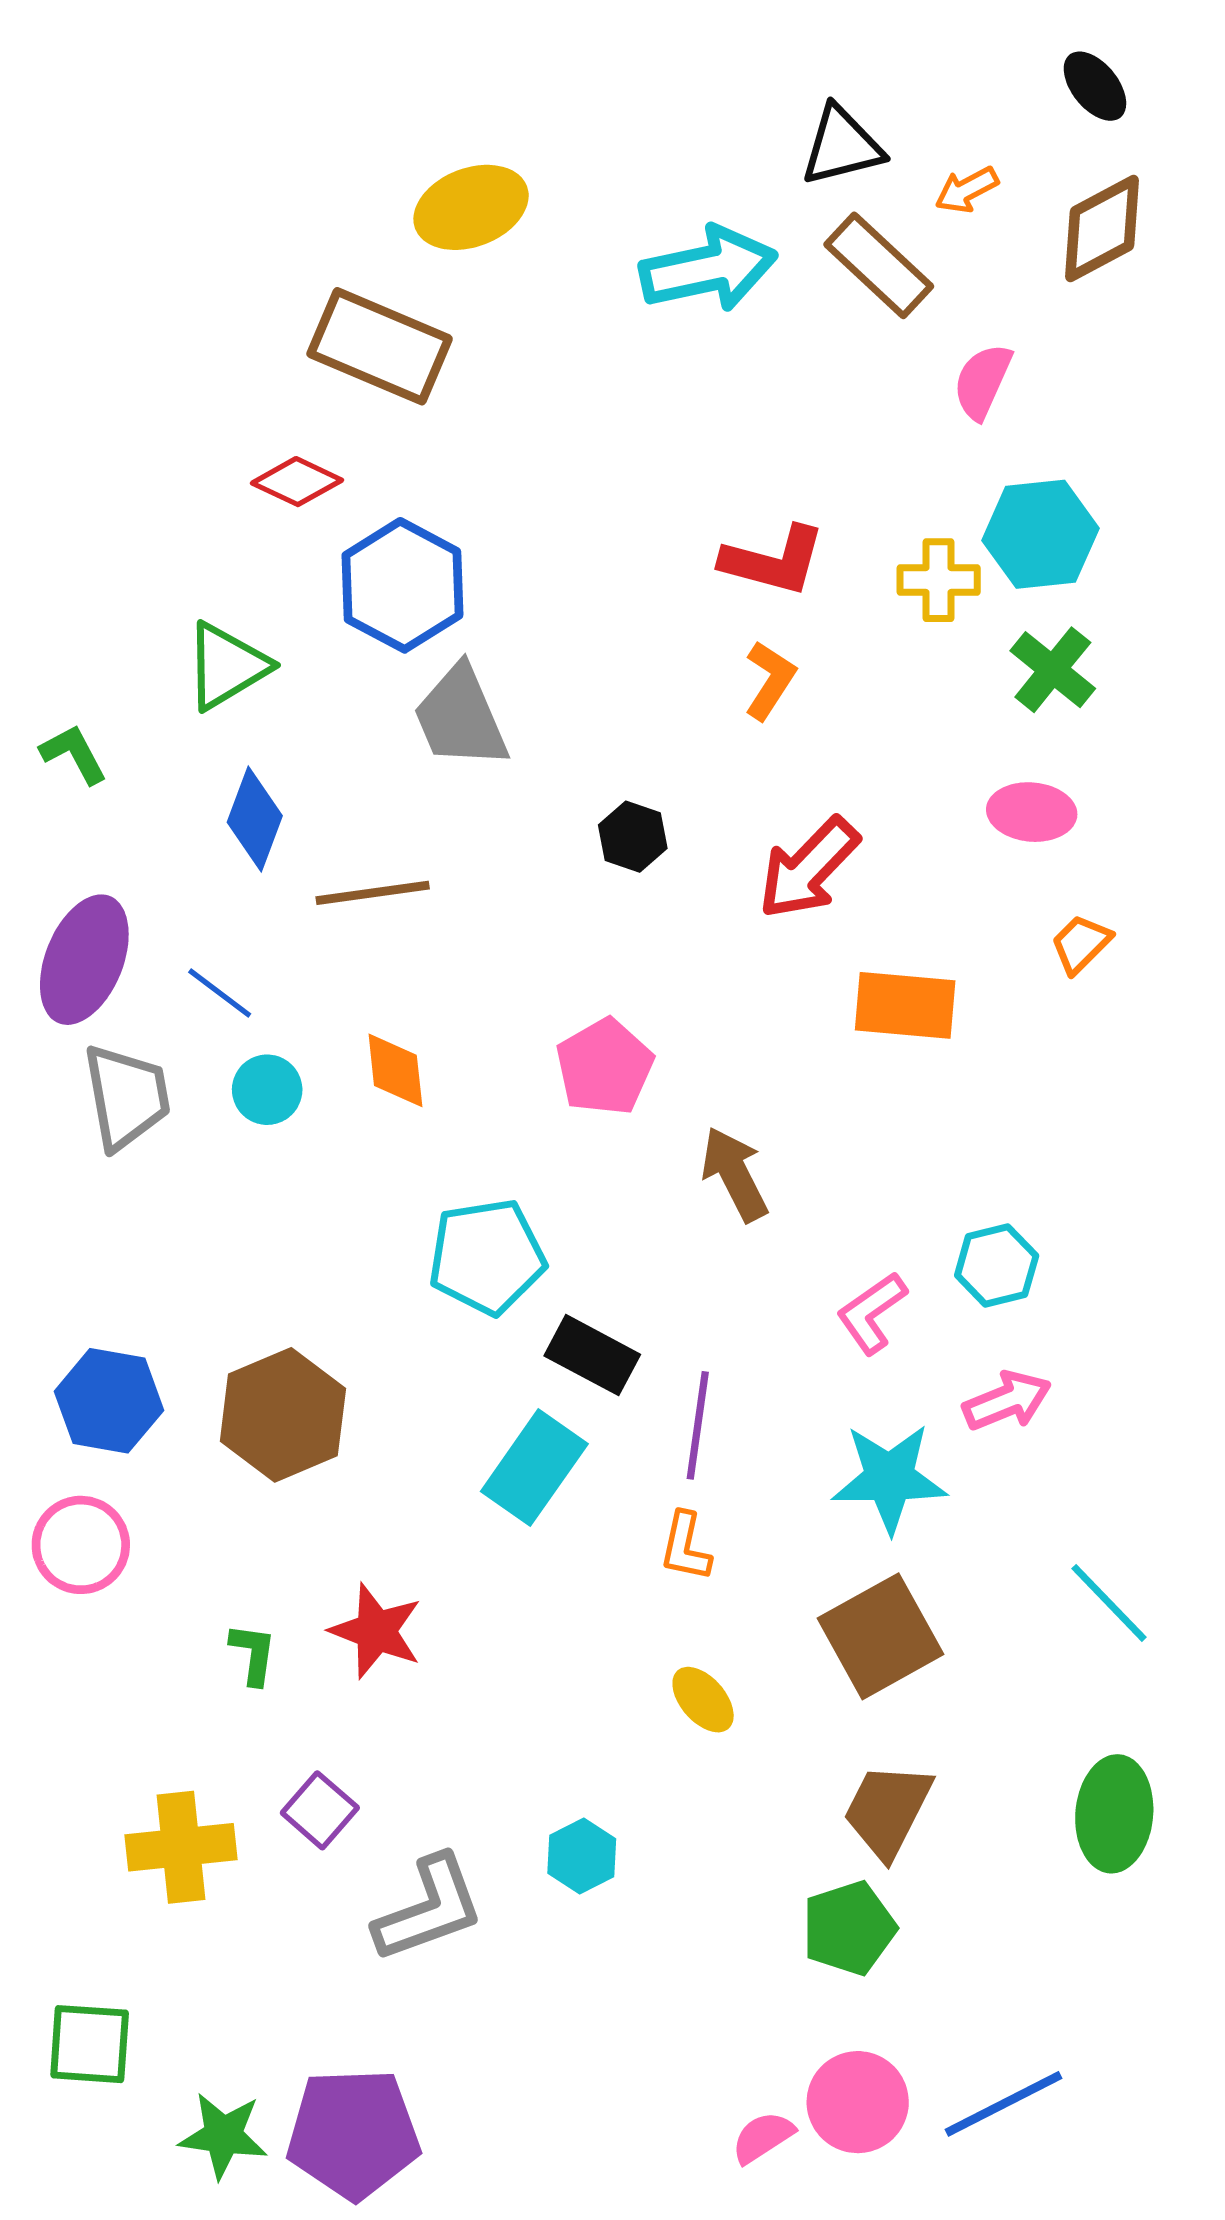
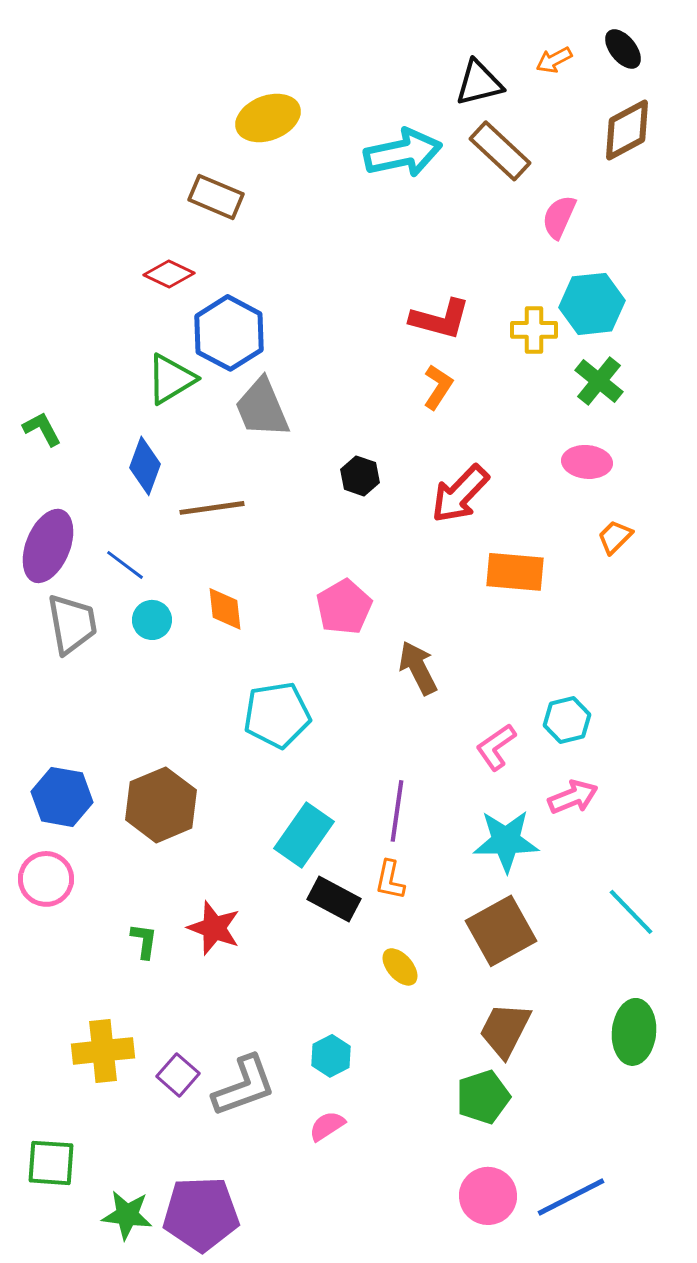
orange arrow: (967, 190) -> (554, 60), moved
brown rectangle: (380, 346) -> (216, 197), size x0.7
green triangle: (227, 666) -> (171, 379), moved
black rectangle: (592, 1355) -> (334, 899), moved
purple square: (320, 1810) -> (178, 1075), moved
pink semicircle: (763, 2137) -> (327, 1126), moved

